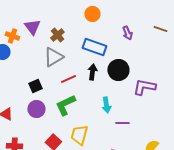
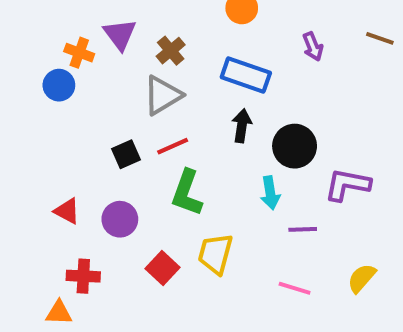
black circle: (118, 70) -> (295, 146), moved
red line: (68, 79) -> (173, 146), moved
purple L-shape: (144, 87) -> (347, 185), moved
green L-shape: (65, 105) -> (187, 193), turned -45
purple circle: (36, 109) -> (120, 219), moved

